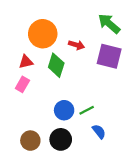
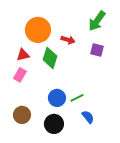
green arrow: (109, 24) -> (97, 21), turned -95
purple square: (109, 56) -> (97, 50), size x0.6
brown circle: (30, 141) -> (22, 115), moved

